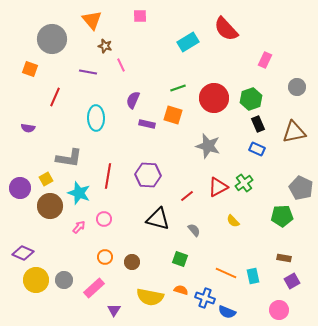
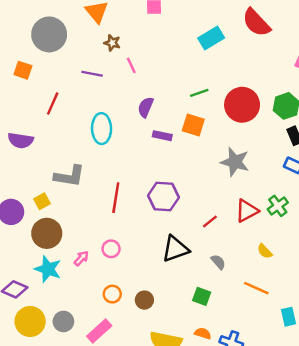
purple semicircle: (28, 128) -> (21, 140), size x1.5
cyan star: (79, 193) -> (48, 269), moved
black triangle: (158, 219) -> (175, 249), turned -35
orange line: (226, 273) -> (256, 288), moved

